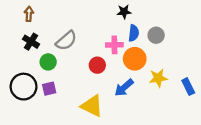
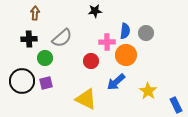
black star: (124, 12) -> (95, 11), moved
brown arrow: (29, 14) -> (35, 13), moved
black cross: (31, 42) -> (29, 39), turned -35
yellow star: (158, 78) -> (148, 91), moved, turned -30
blue rectangle: (188, 87) -> (176, 105), moved

